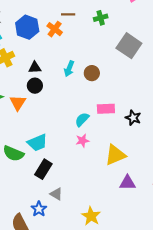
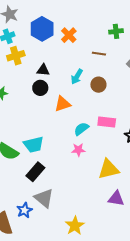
brown line: (68, 14) -> (99, 54), moved
orange triangle: (18, 103) -> (63, 104), moved, turned 30
gray triangle: (56, 194) -> (44, 198), size x1.5

